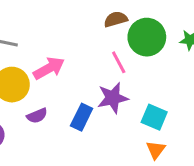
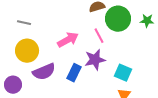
pink arrow: (49, 68) -> (68, 40), moved
purple semicircle: (37, 116) -> (44, 72), size x1.6

